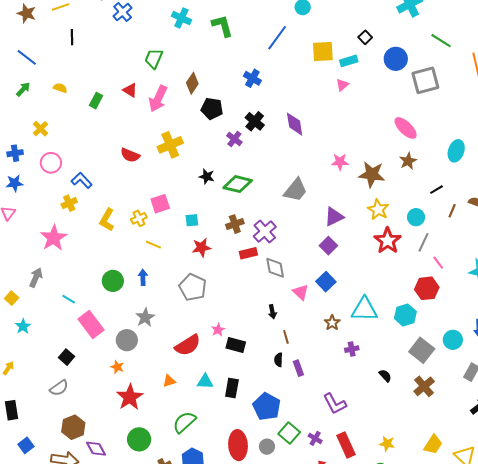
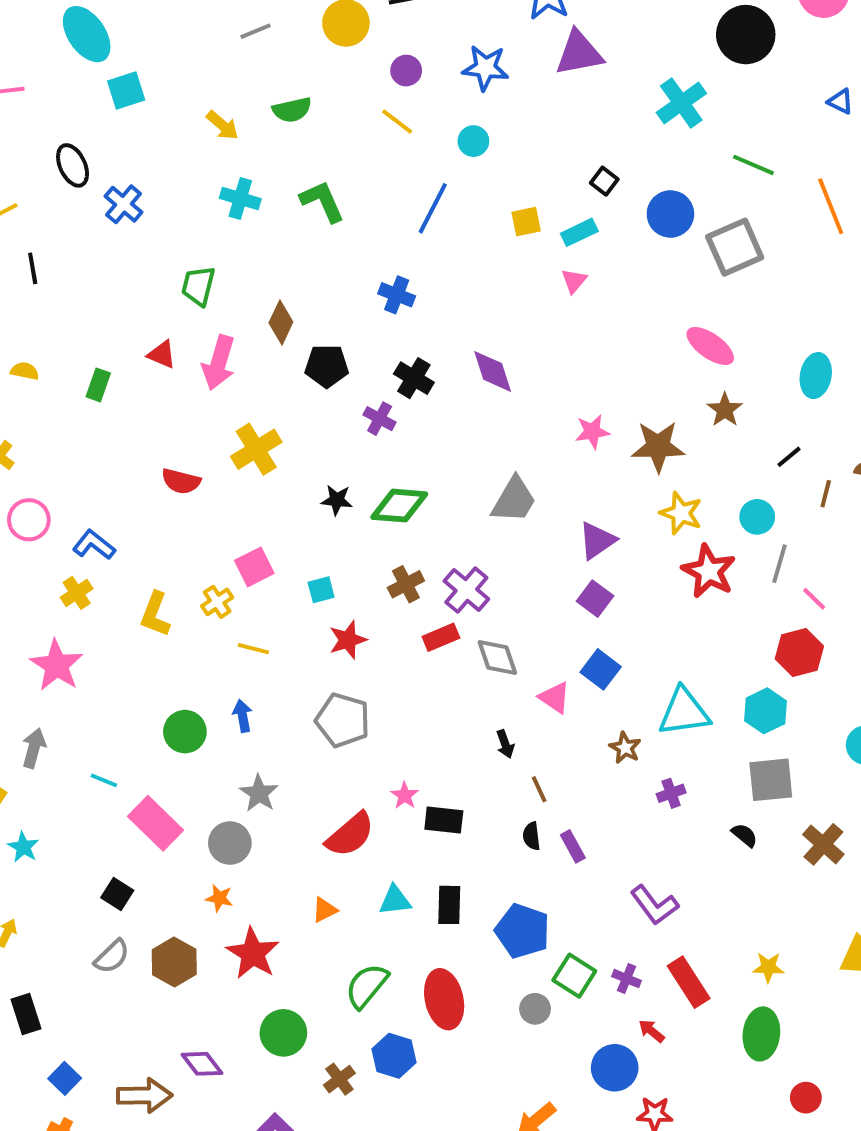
yellow square: (323, 52) -> (526, 222), size x0.7
gray square: (422, 350) -> (771, 780), moved, turned -35
brown hexagon: (73, 427) -> (174, 962), moved
red ellipse: (238, 445) -> (444, 999), moved

